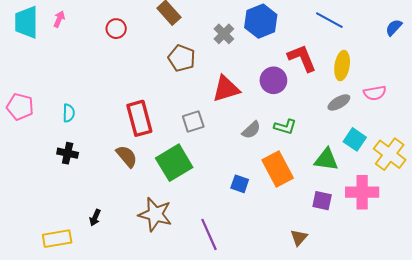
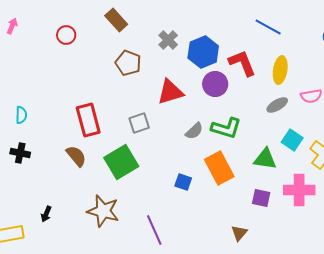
blue hexagon: (261, 21) -> (203, 52), moved
green L-shape: (285, 127) -> (226, 128), size x1.4

